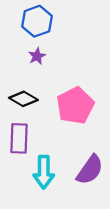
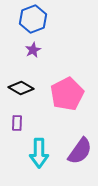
purple rectangle: (19, 138) -> (17, 123), size x0.6

